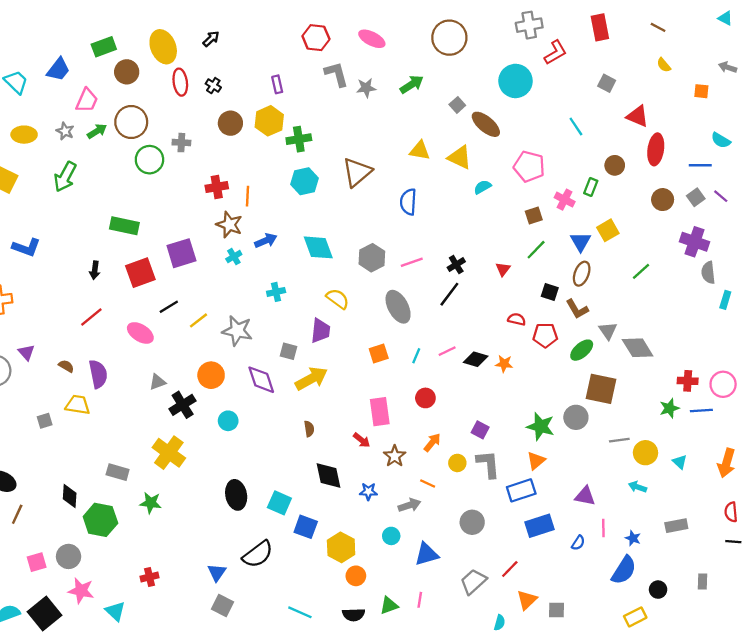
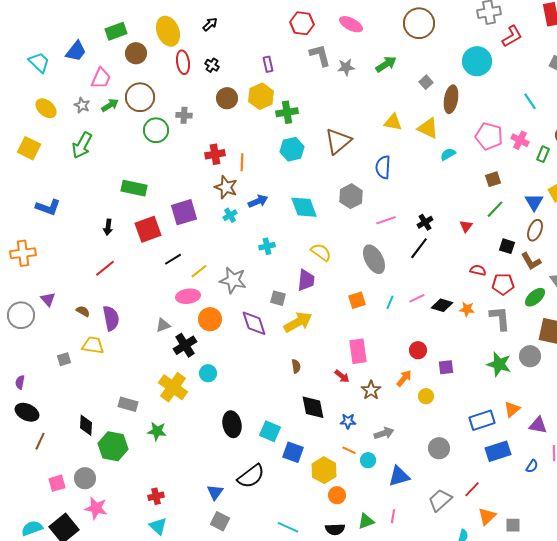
brown ellipse: (486, 124) -> (451, 99), turned 60
yellow ellipse: (24, 135) -> (46, 108), turned 40
pink cross: (565, 200) -> (520, 140), moved
gray hexagon: (372, 258) -> (351, 196), moved
pink ellipse: (140, 333) -> (188, 296), moved, turned -40
red circle: (425, 398) -> (418, 350), moved
cyan circle: (228, 421) -> (208, 373), moved
purple square: (480, 430) -> (446, 367), turned -35
orange triangle: (536, 461) -> (512, 409), moved
gray L-shape: (488, 464) -> (500, 318), moved
orange line: (428, 483) -> (349, 450), moved
cyan triangle: (115, 611) -> (158, 526), moved

